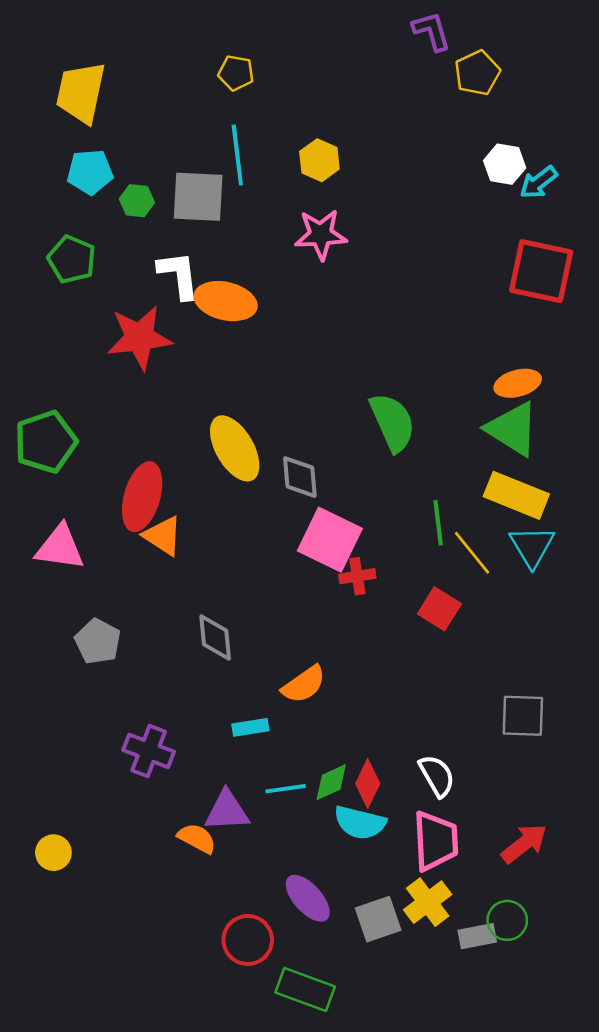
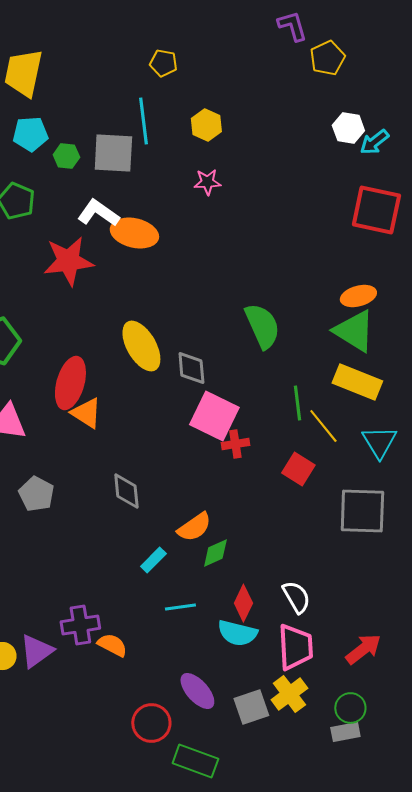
yellow pentagon: (236, 73) -> (163, 63), moved
pink star: (321, 235) -> (207, 182), size x0.7
white L-shape: (179, 275) -> (98, 213), turned -48
cyan triangle: (532, 546) -> (379, 442), moved
gray square: (523, 716) -> (362, 511), moved, size x1.4
cyan rectangle: (250, 727) -> (153, 560), turned -36
purple cross: (149, 751) -> (80, 625), moved, turned -30
green diamond: (331, 782) -> (215, 553), moved
purple triangle: (227, 811) -> (36, 651), moved, turned -33
gray rectangle: (477, 936) -> (345, 732), moved

